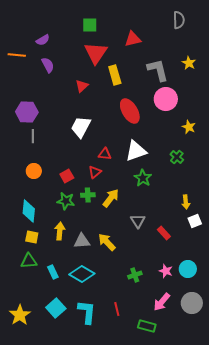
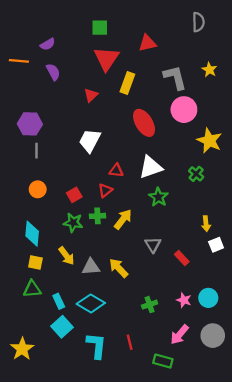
yellow rectangle: (115, 75) -> (127, 83), turned 36
yellow star: (189, 127) -> (209, 141), size x1.6
yellow arrow: (60, 231) -> (66, 256), turned 138
cyan square: (56, 308) -> (62, 327), moved

